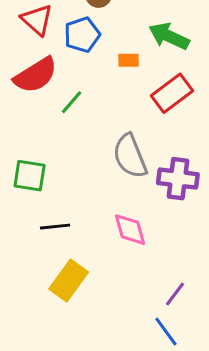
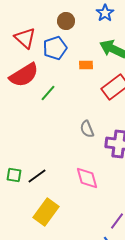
gray semicircle: (130, 156) -> (87, 129), size x0.6
green square: (30, 176) -> (14, 175), moved, size x0.7
black line: (55, 227) -> (37, 176), turned -30

